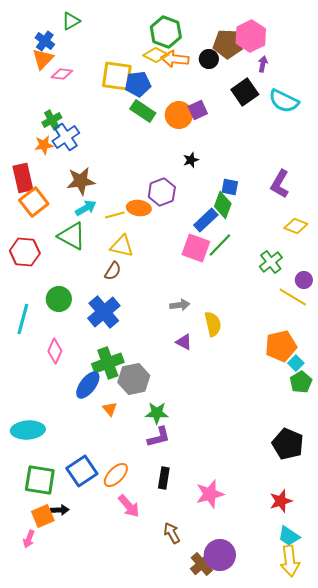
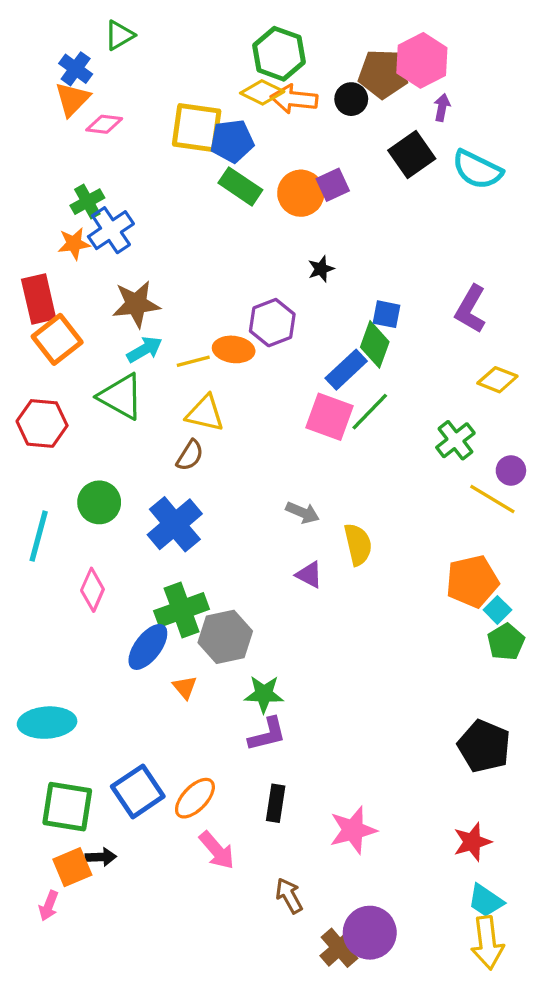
gray arrow: (180, 305) -> (303, 512), turned 30

